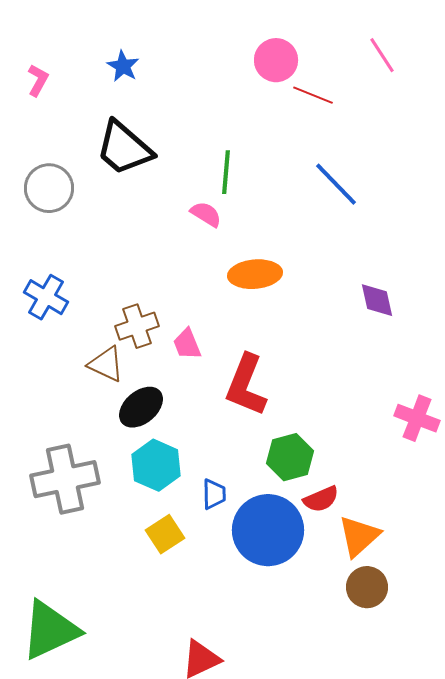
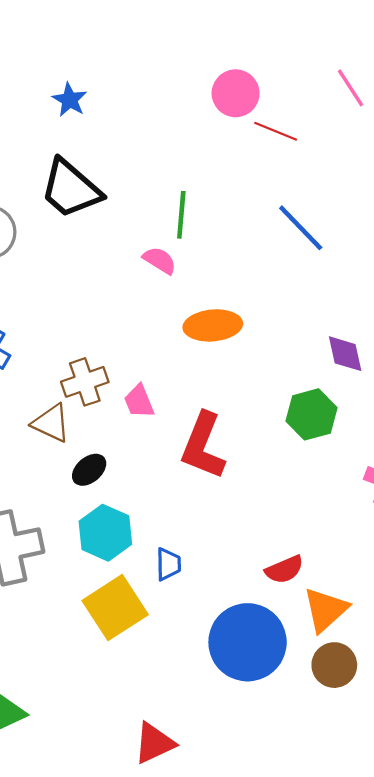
black ellipse: (141, 407) -> (89, 470), size x0.7
green hexagon: (290, 457) -> (312, 414), moved
blue circle: (268, 530) -> (248, 642), moved
yellow square: (165, 534) -> (115, 608), size x1.5

